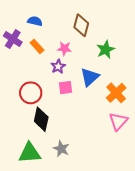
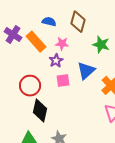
blue semicircle: (35, 21) -> (49, 22), moved
orange rectangle: (37, 46) -> (36, 42), size x1.5
green star: (106, 50) -> (101, 45), turned -30

